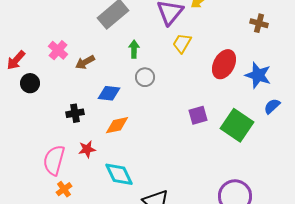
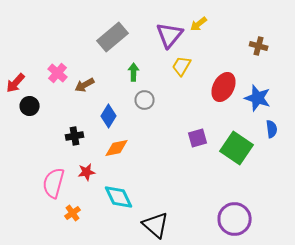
blue diamond: (109, 93) -> (109, 116), turned -65
blue semicircle: (272, 106) -> (272, 129), turned 126
orange cross: (64, 189) -> (73, 213), moved

